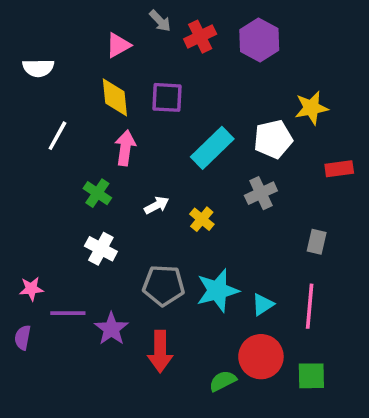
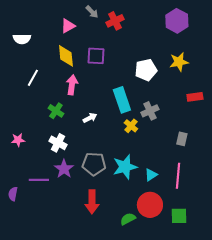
purple hexagon: (259, 40) -> (177, 21), moved
white pentagon: (273, 139) -> (146, 70), moved
cyan rectangle: (212, 148) -> (122, 100), moved, turned -65
yellow cross: (202, 219) -> (131, 126), moved
pink star: (31, 289) -> (18, 140), moved
purple star: (111, 329) -> (64, 169), moved

